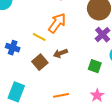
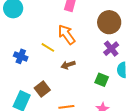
orange arrow: (57, 23) -> (67, 34), turned -75
brown square: (40, 62) -> (42, 89), moved

